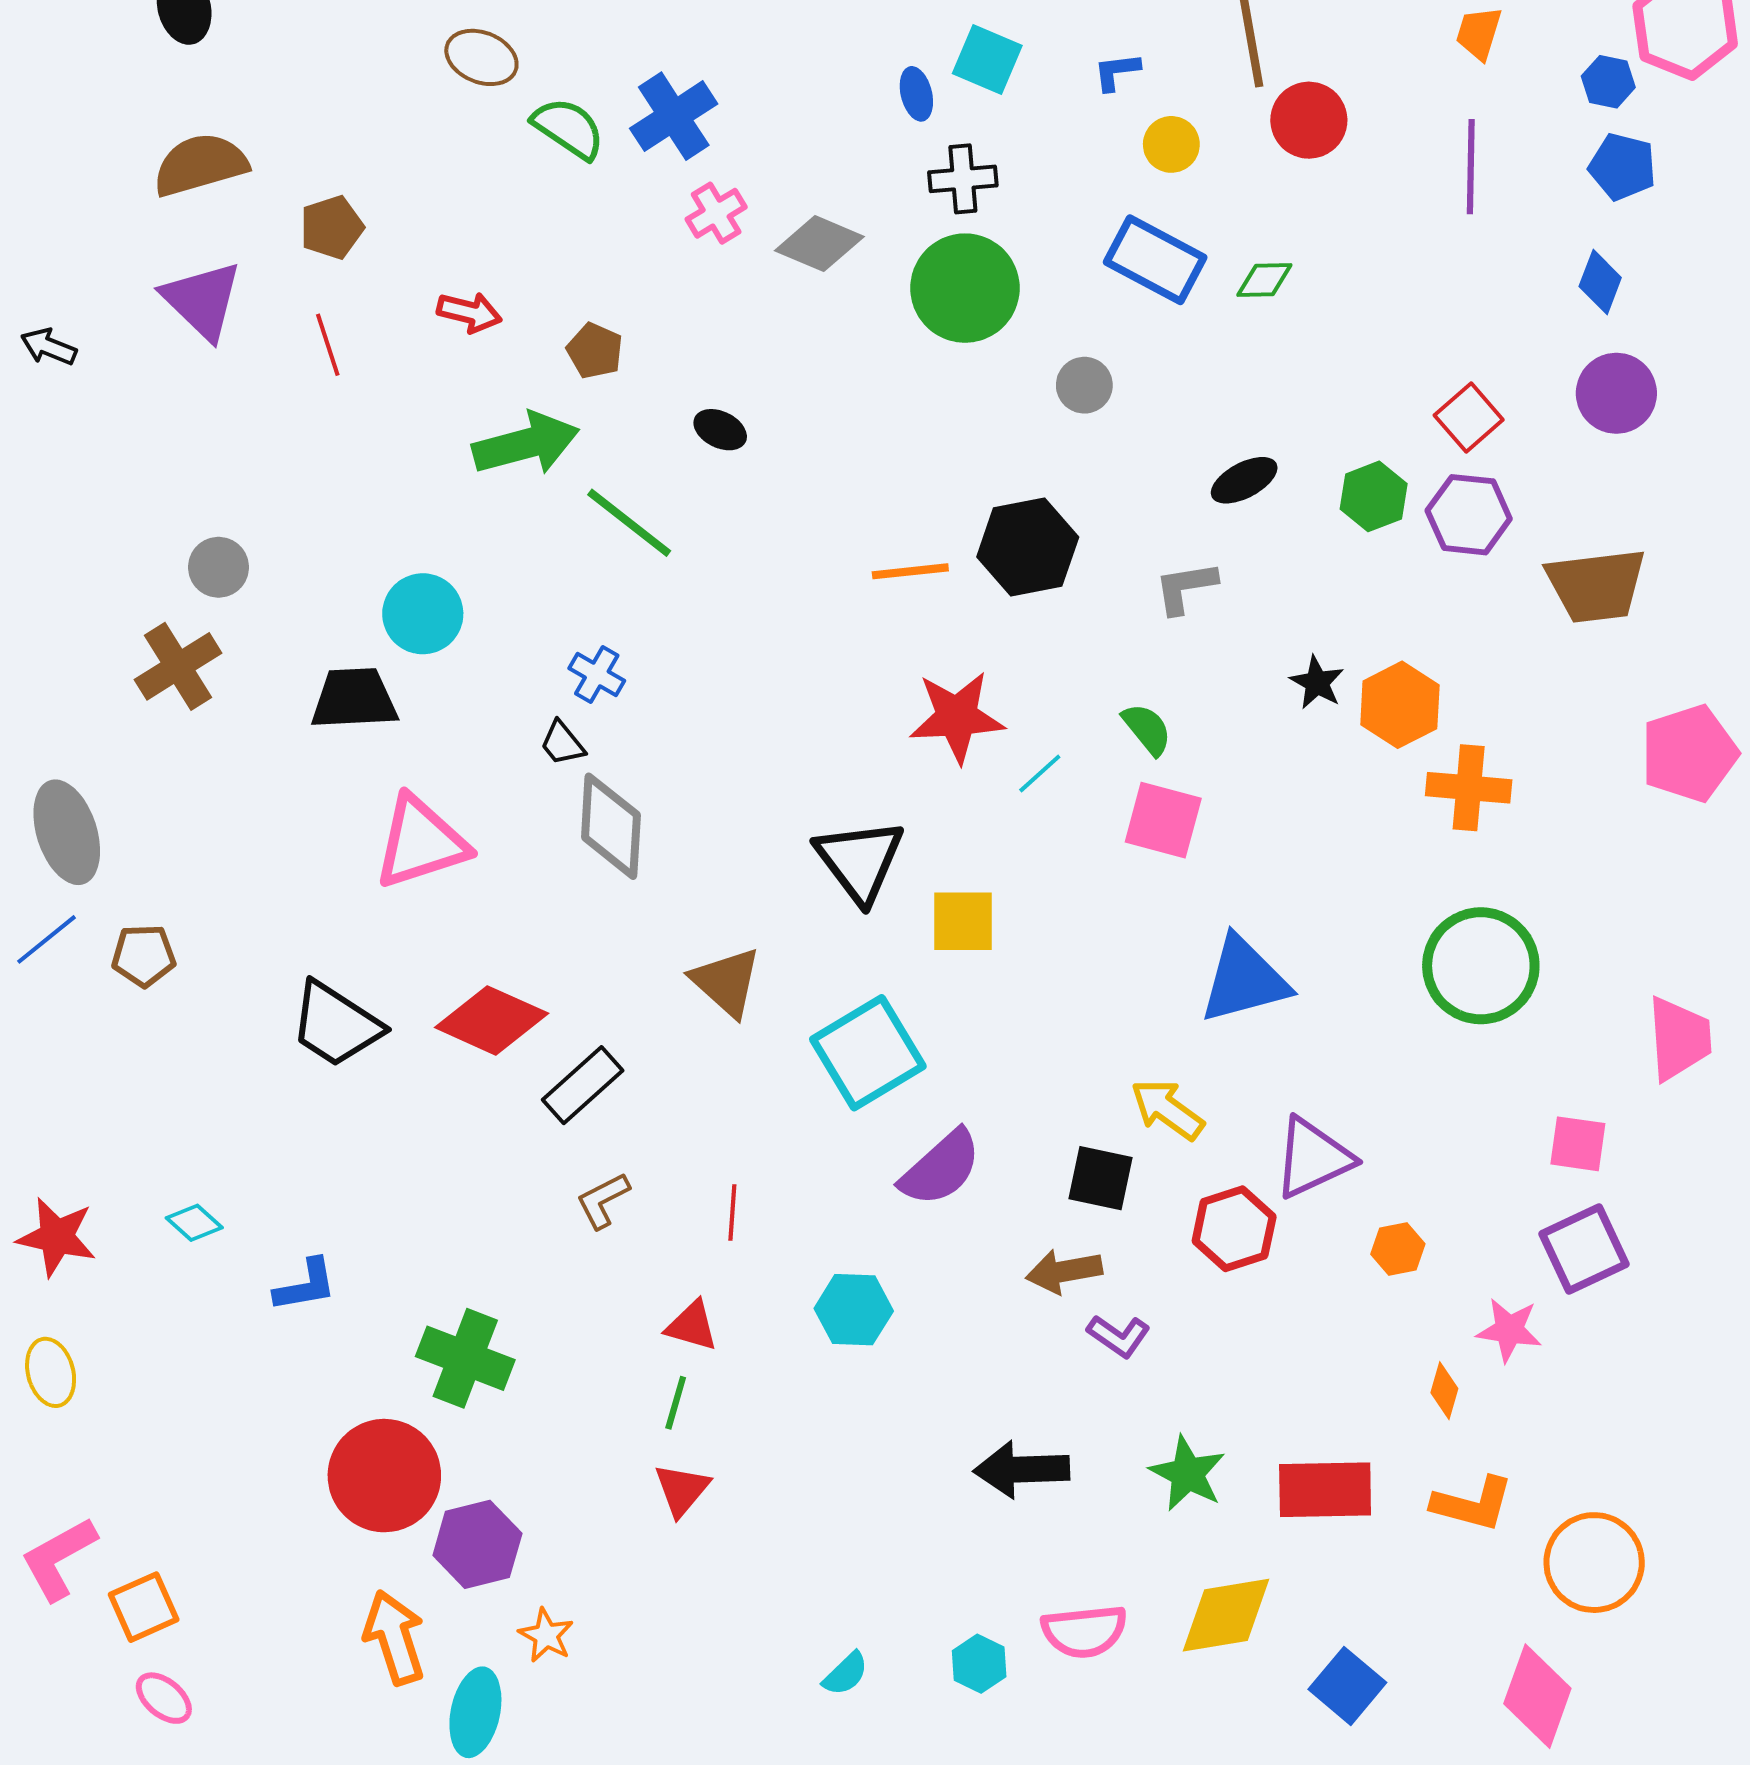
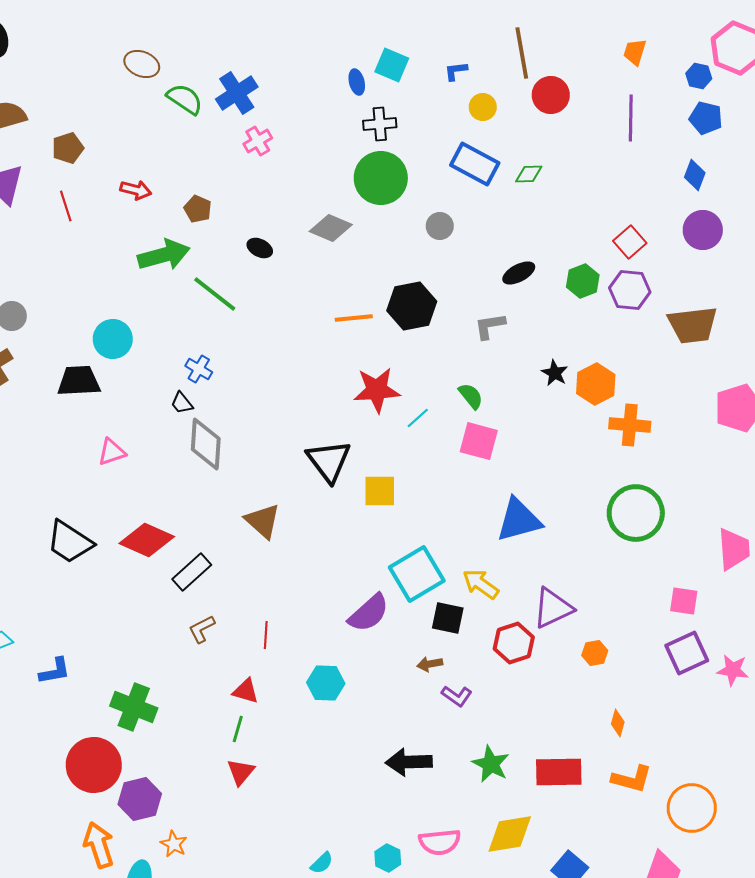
gray diamond: (819, 244) -> (331, 228), moved
pink triangle: (421, 842) -> (112, 452), size x0.6
cyan square: (868, 1053) -> (417, 574), moved
brown arrow: (1064, 1271) -> (430, 664), size x0.7
pink star: (1509, 1330) -> (733, 670), moved

